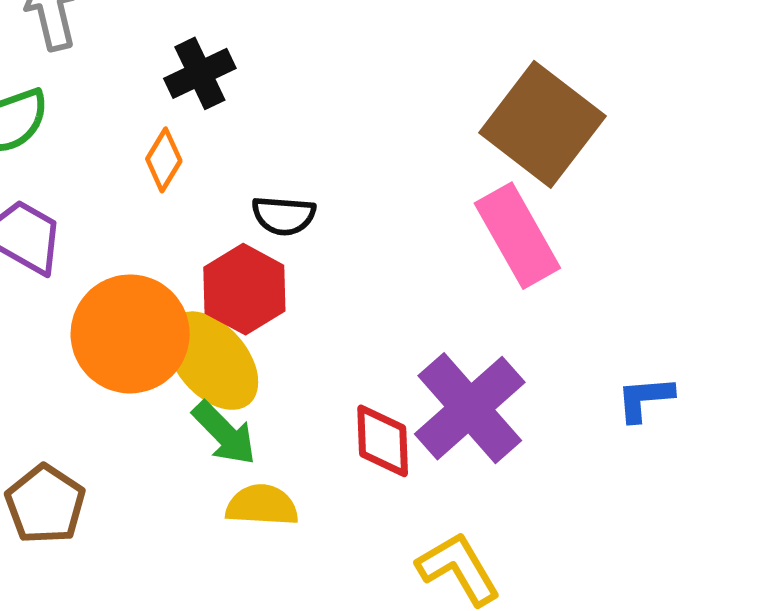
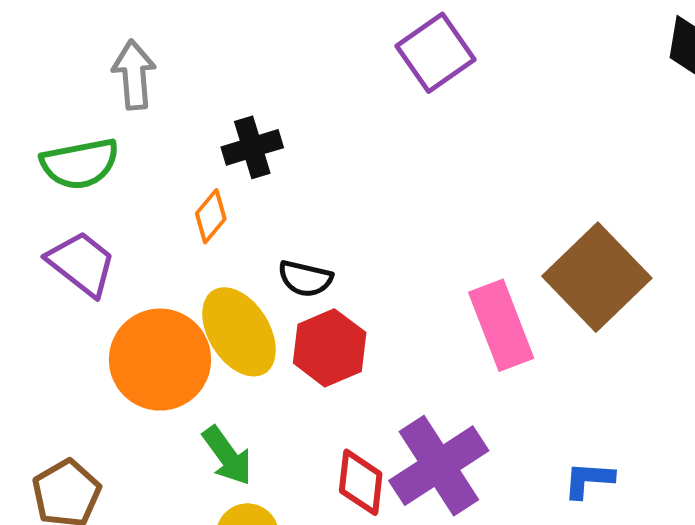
brown square: (542, 124) -> (597, 277), moved
red hexagon: (244, 289) -> (330, 348), moved
yellow ellipse: (212, 361) -> (239, 332), moved

